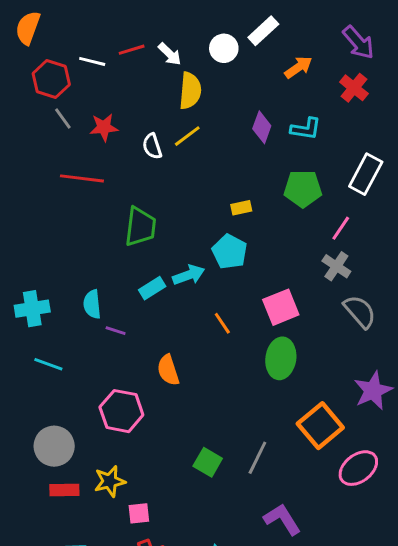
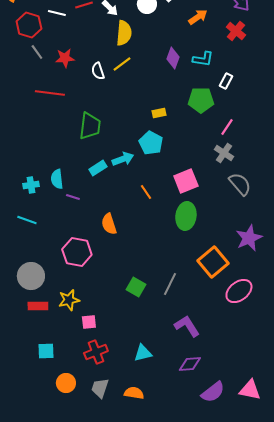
white rectangle: (366, 174) -> (226, 81), moved, size x0.6
cyan cross: (32, 309) -> (31, 185), moved, size x0.7

